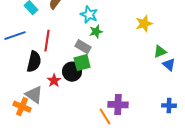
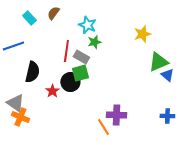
red line: (47, 41) -> (66, 51), moved
green triangle: (160, 52) -> (158, 62), size x1.5
gray triangle: (34, 95) -> (15, 103), moved

